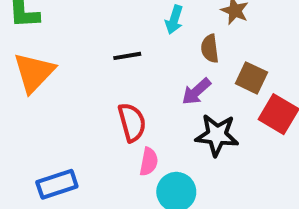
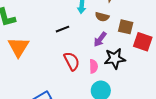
brown semicircle: (210, 49) -> (102, 17), turned -56
pink semicircle: (149, 162) -> (94, 66), moved

